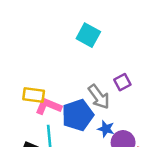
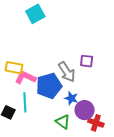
cyan square: (88, 35) -> (35, 14), moved, turned 30
purple square: (122, 82) -> (87, 61), turned 32

